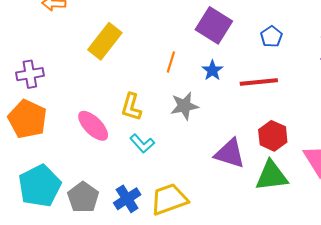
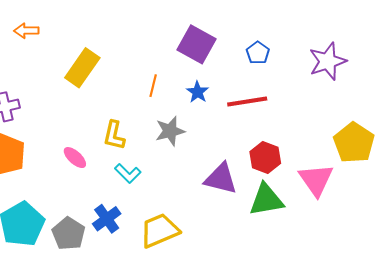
pink ellipse: (93, 126) -> (75, 158), size x0.7
blue cross: (127, 199) -> (107, 219), moved

